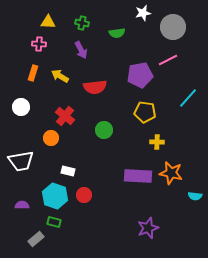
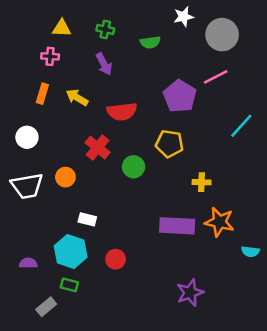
purple pentagon: (140, 75) -> (180, 96), turned -30
yellow pentagon: (145, 112) -> (169, 144), moved
red cross: (65, 116) -> (98, 148), moved
white trapezoid: (21, 161) -> (27, 186), moved
red circle: (84, 195) -> (116, 259), moved

